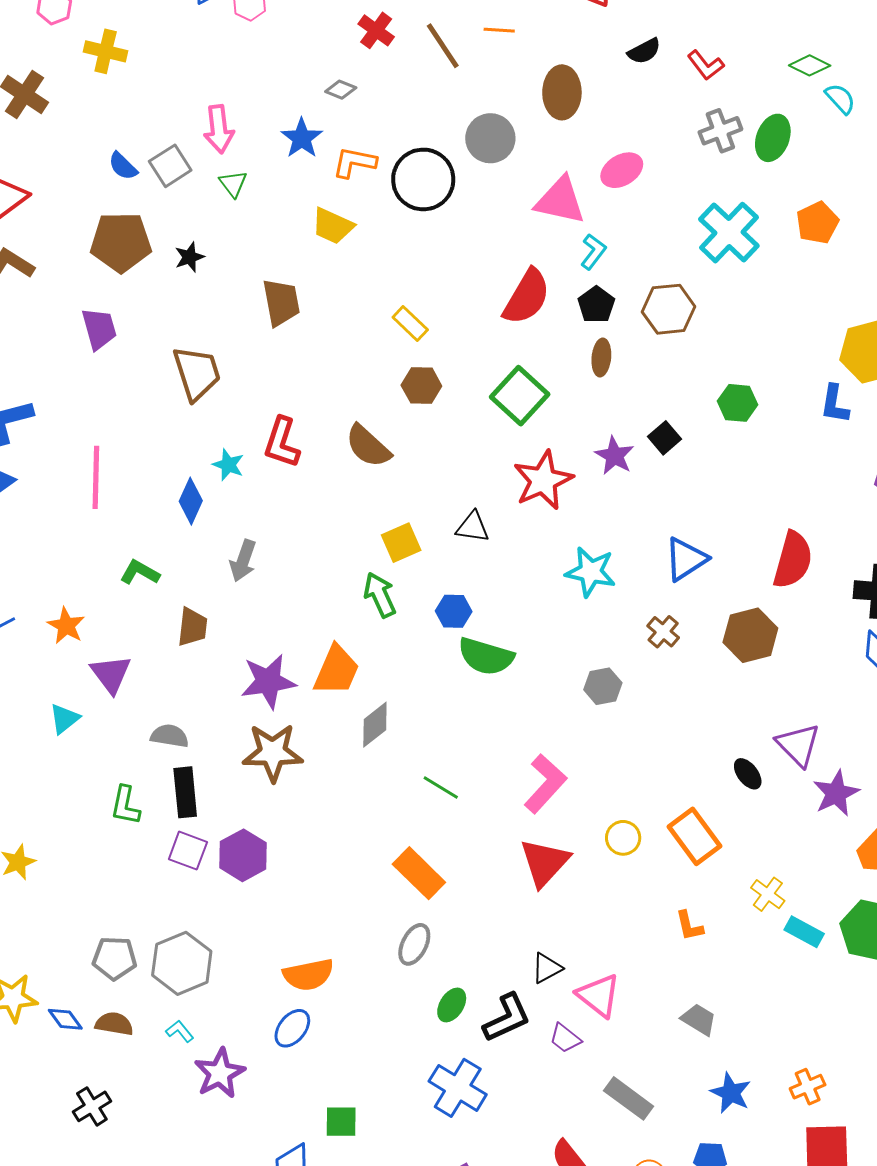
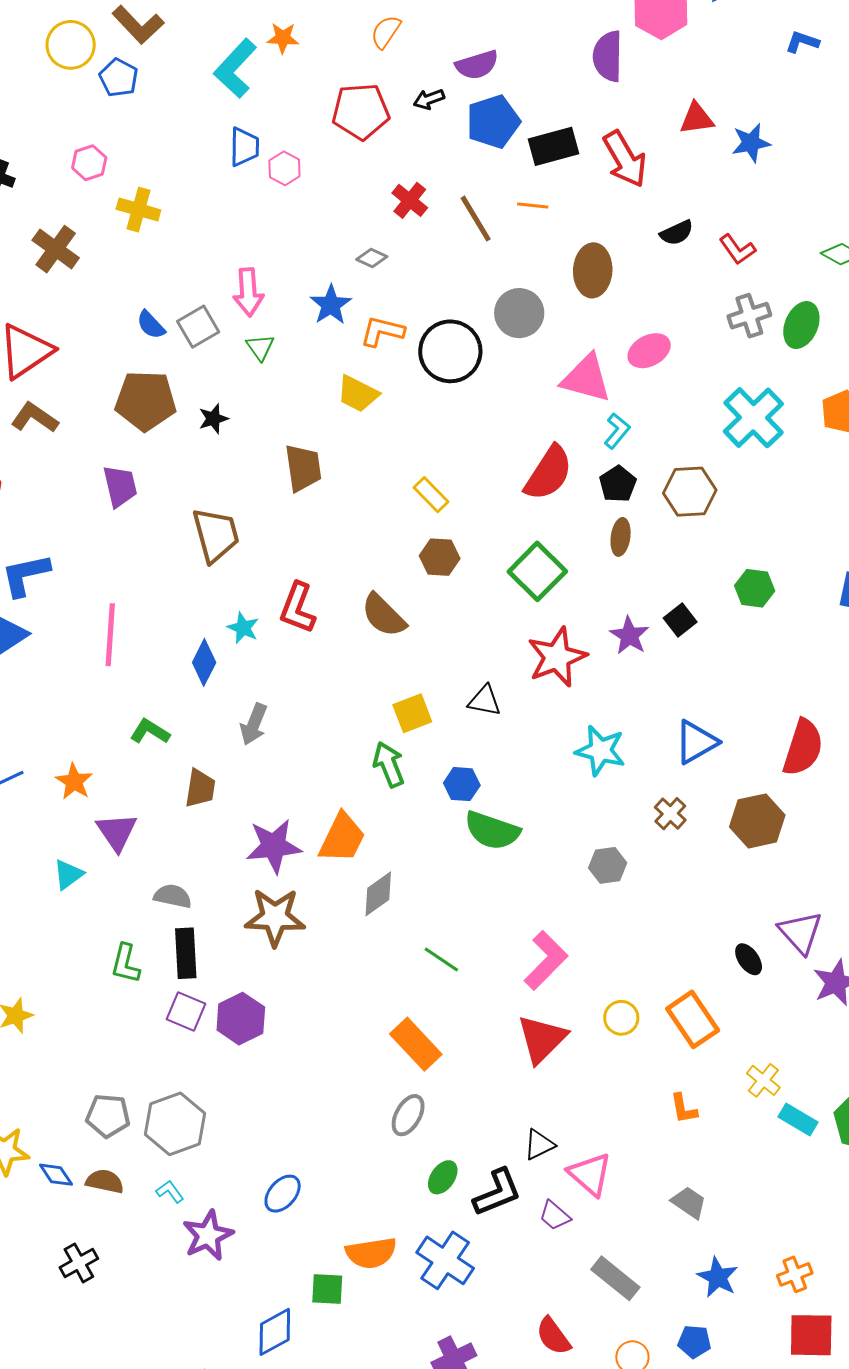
orange semicircle: (308, 975) -> (371, 1253), moved

